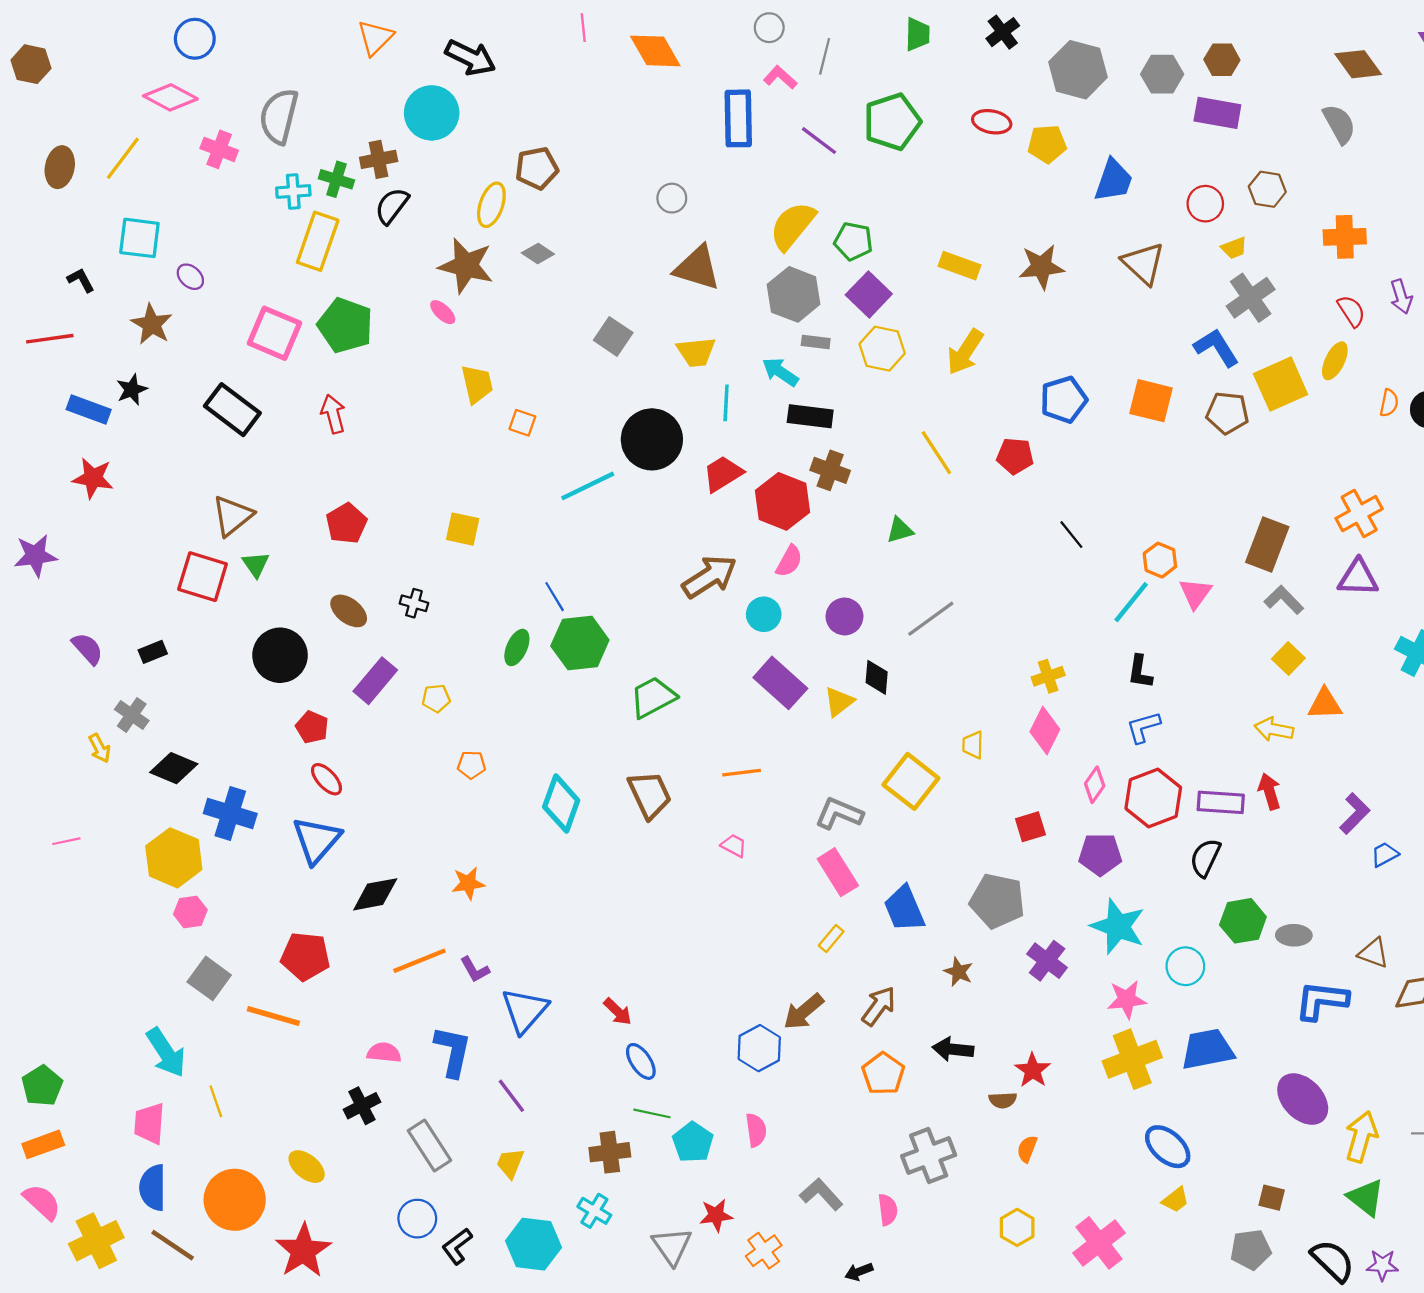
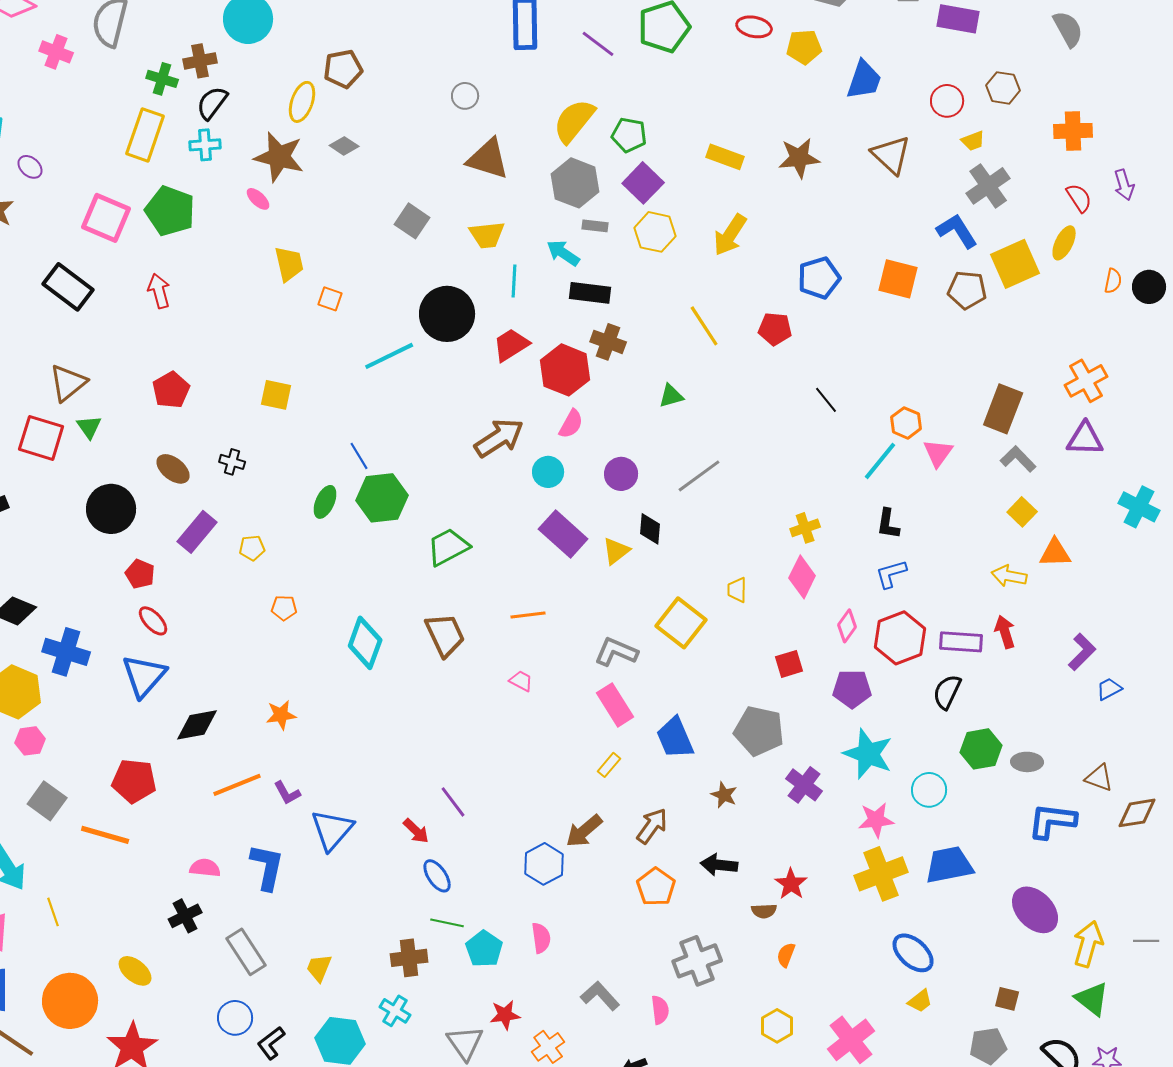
cyan cross: (293, 191) -> (205, 145), moved
purple line: (511, 1096) -> (453, 802), moved

